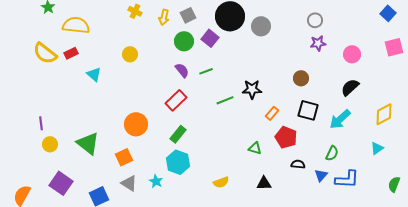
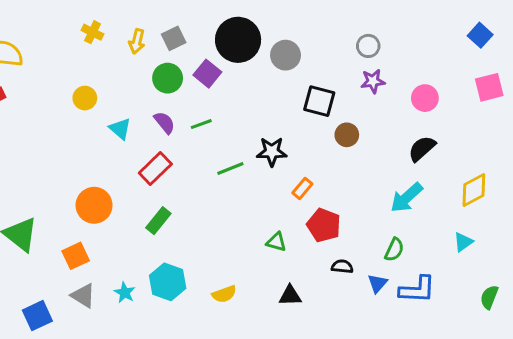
cyan triangle: (94, 74) -> (120, 129), moved
black square: (308, 110) -> (319, 101), moved
cyan hexagon: (178, 162) -> (168, 282), moved

